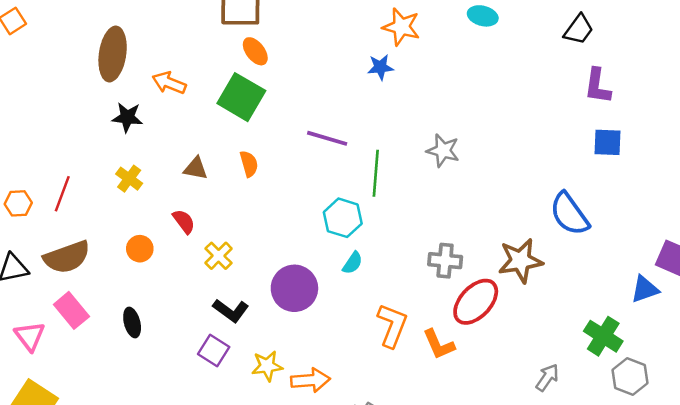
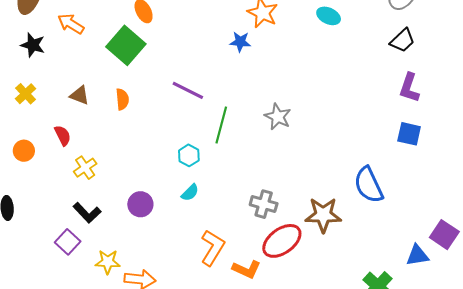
cyan hexagon: (343, 218) -> (189, 155), size x0.7
purple circle: (294, 288) -> (140, 204), size x0.7
orange L-shape: (439, 344) -> (247, 269), turned -52

